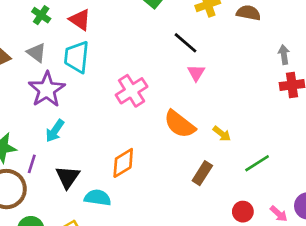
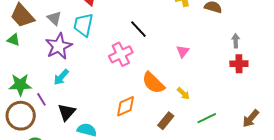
black line: (185, 43) -> (138, 29), moved
pink triangle: (196, 73) -> (183, 51), moved
orange diamond: (123, 163) -> (126, 106), moved
purple line: (32, 164) -> (41, 99), turned -56

